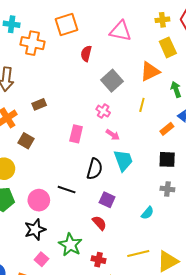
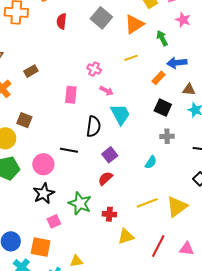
red semicircle: (86, 54) -> (62, 21), moved
gray square: (112, 81) -> (101, 18), moved
yellow line: (142, 105) -> (131, 58), turned 64
brown square: (26, 141) -> (24, 120), moved
black square: (167, 159) -> (163, 108), turned 30
purple square: (107, 200) -> (110, 155), turned 35
red semicircle: (99, 223) -> (105, 178), turned -84
pink square: (41, 259) -> (54, 221), turned 32

